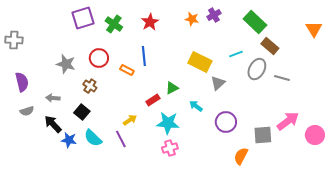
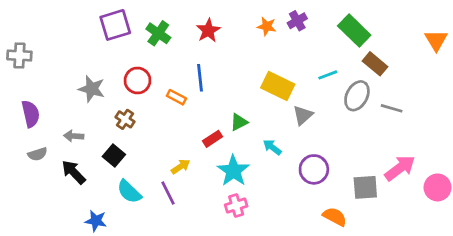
cyan star: (168, 123) -> (233, 171), turned 30
blue star: (69, 140) -> (96, 221), moved
orange semicircle: (241, 156) -> (335, 217), turned 90

